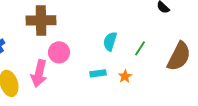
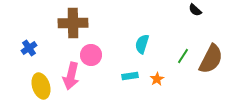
green line: (140, 48) -> (183, 56), moved

